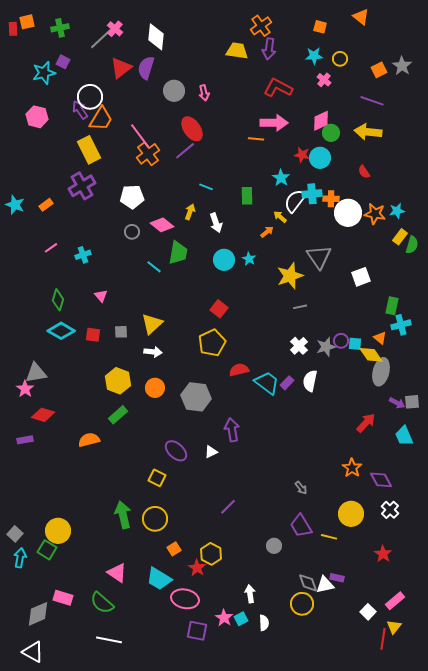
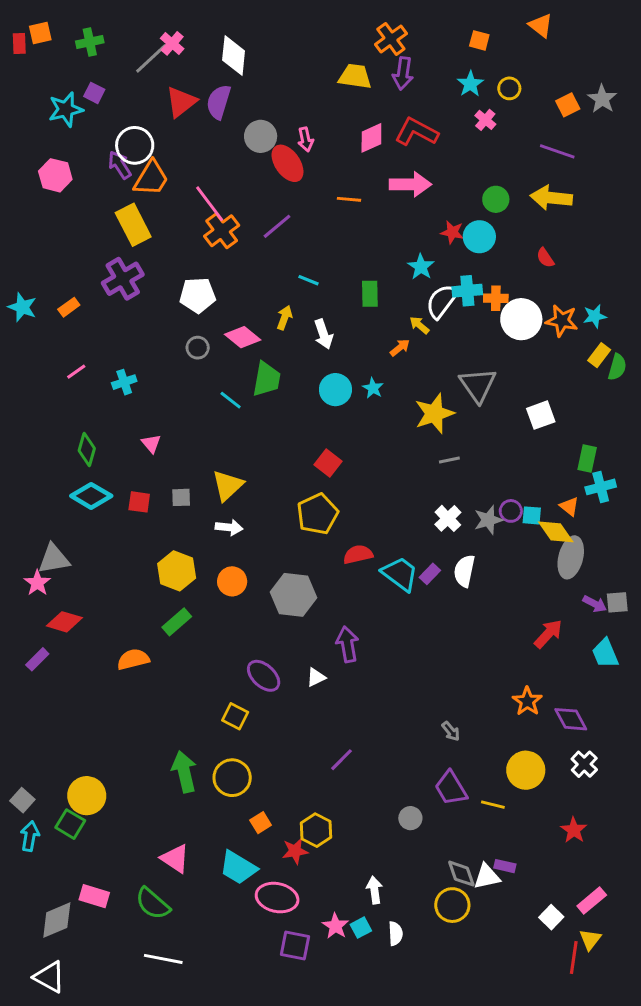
cyan star: (314, 56) -> (470, 84), turned -30
pink diamond: (321, 121) -> (371, 138), moved
red ellipse: (192, 129) -> (288, 163), moved
orange line: (256, 139) -> (349, 199), moved
purple rectangle: (25, 440) -> (37, 659), turned -35
red star: (197, 568) -> (295, 851), turned 30

